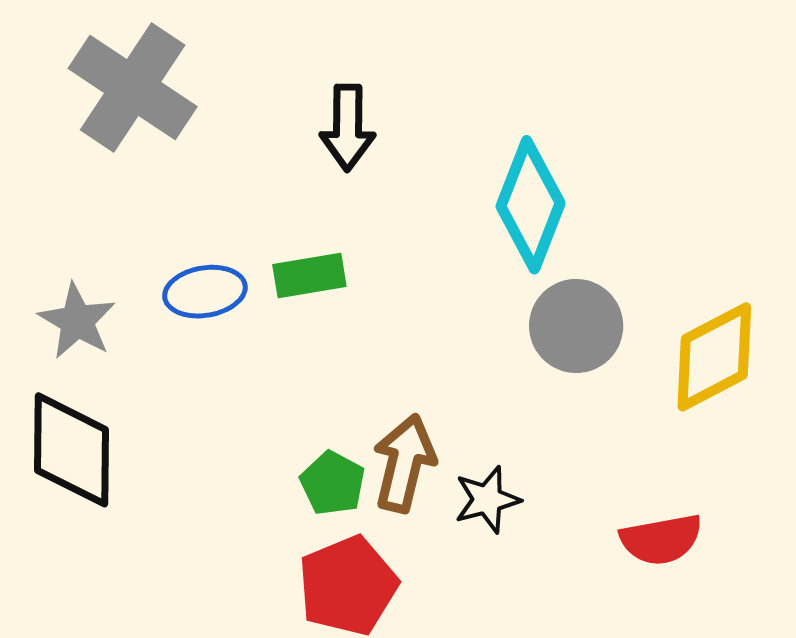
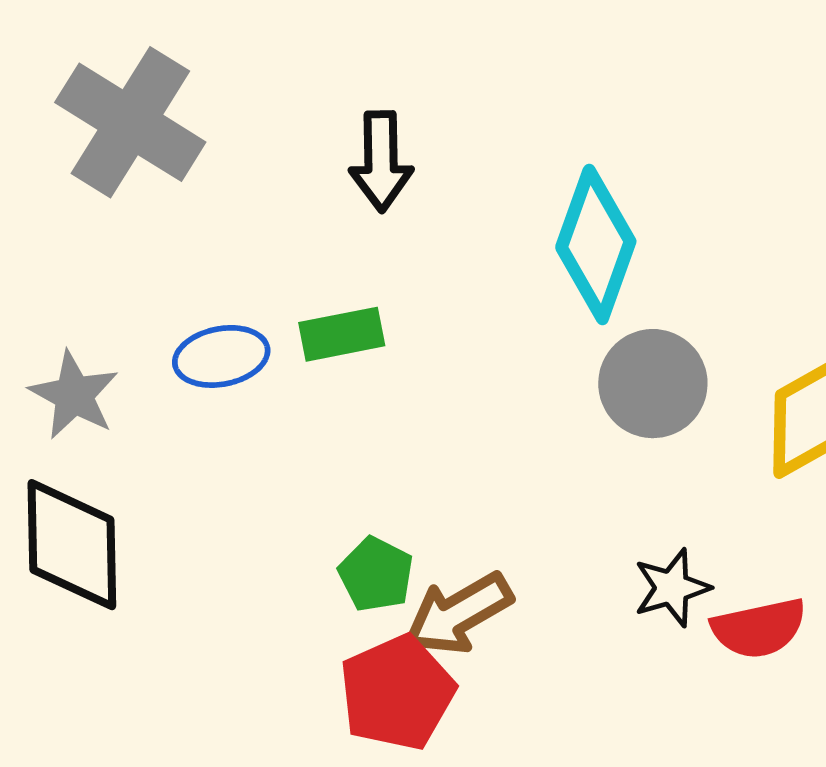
brown arrow: (404, 463) -> (458, 614), moved, turned -132
black star: (487, 500) -> (672, 588), moved

